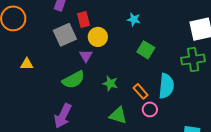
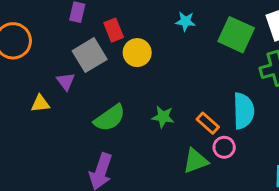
green square: (146, 50) -> (236, 35), moved, size x1.4
purple triangle: (86, 56) -> (66, 81), moved
green triangle: (118, 115) -> (196, 161), moved, turned -30

